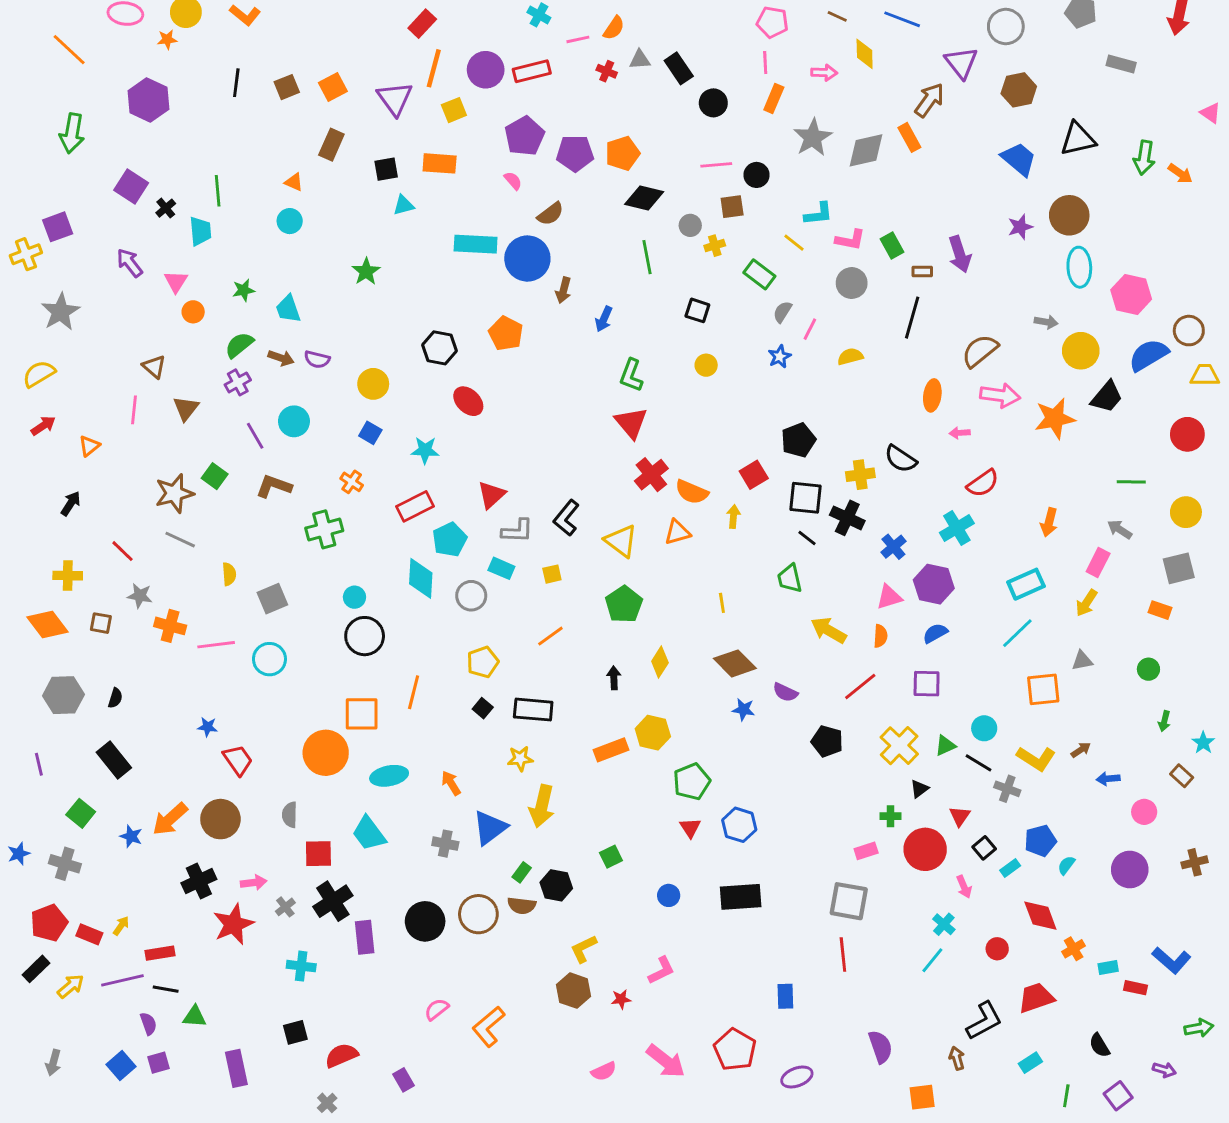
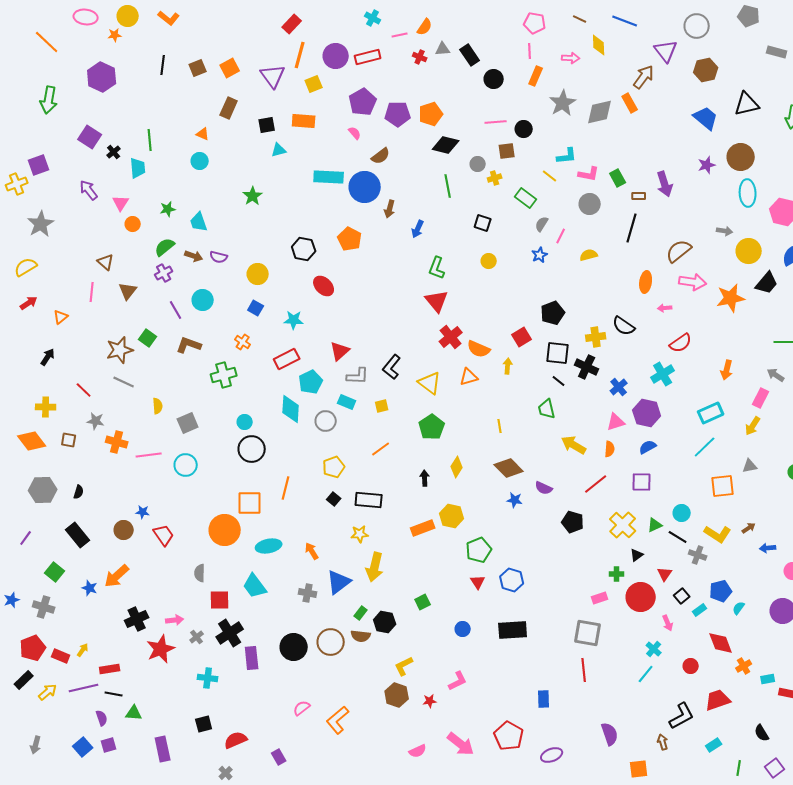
purple line: (39, 764) -> (26, 538), turned 49
brown circle: (220, 819) -> (124, 530), moved, size x0.7

